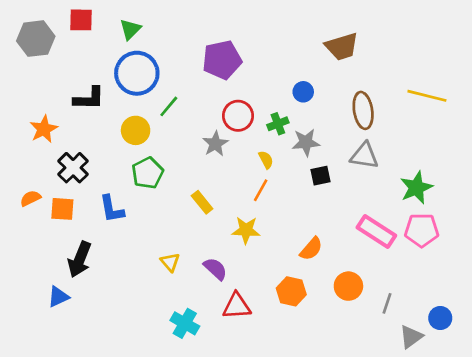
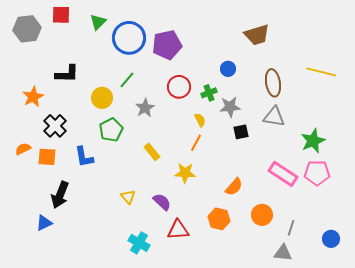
blue circle: (137, 73) -> (129, 38), moved
gray star: (215, 144) -> (145, 108), moved
gray triangle: (411, 337) -> (283, 253), moved, turned 42

